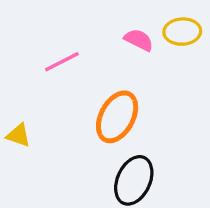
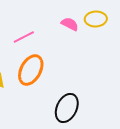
orange ellipse: (117, 117) -> (31, 70), moved

